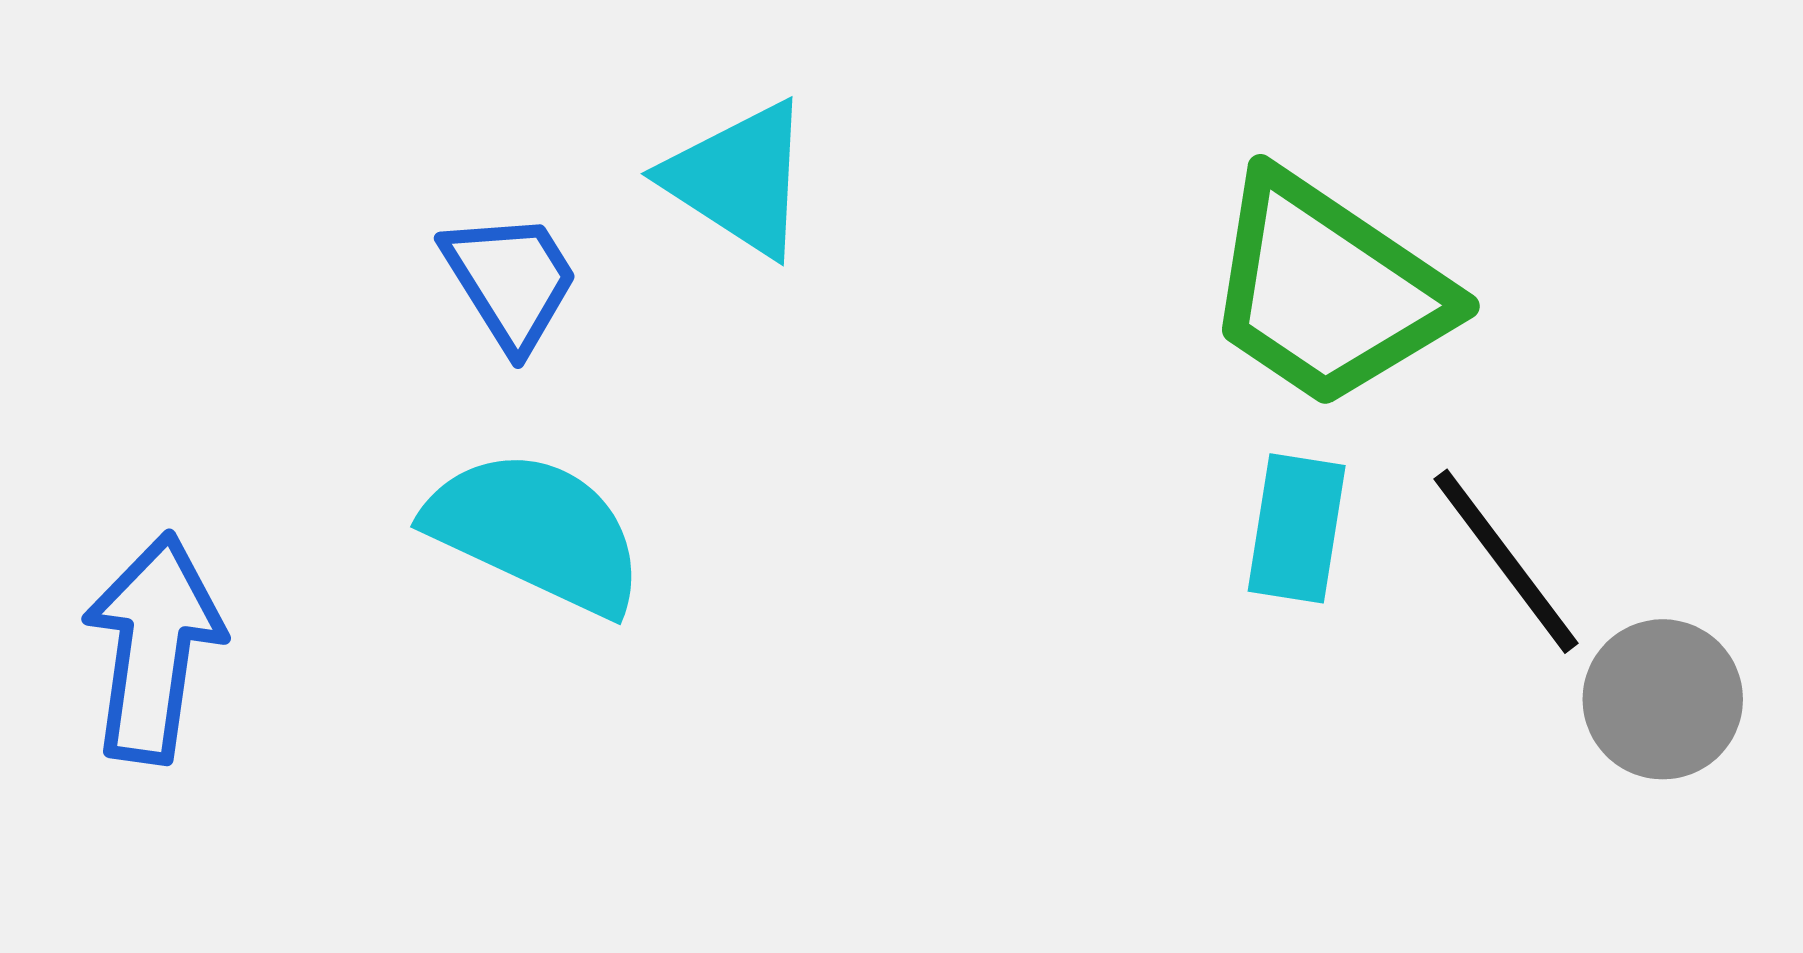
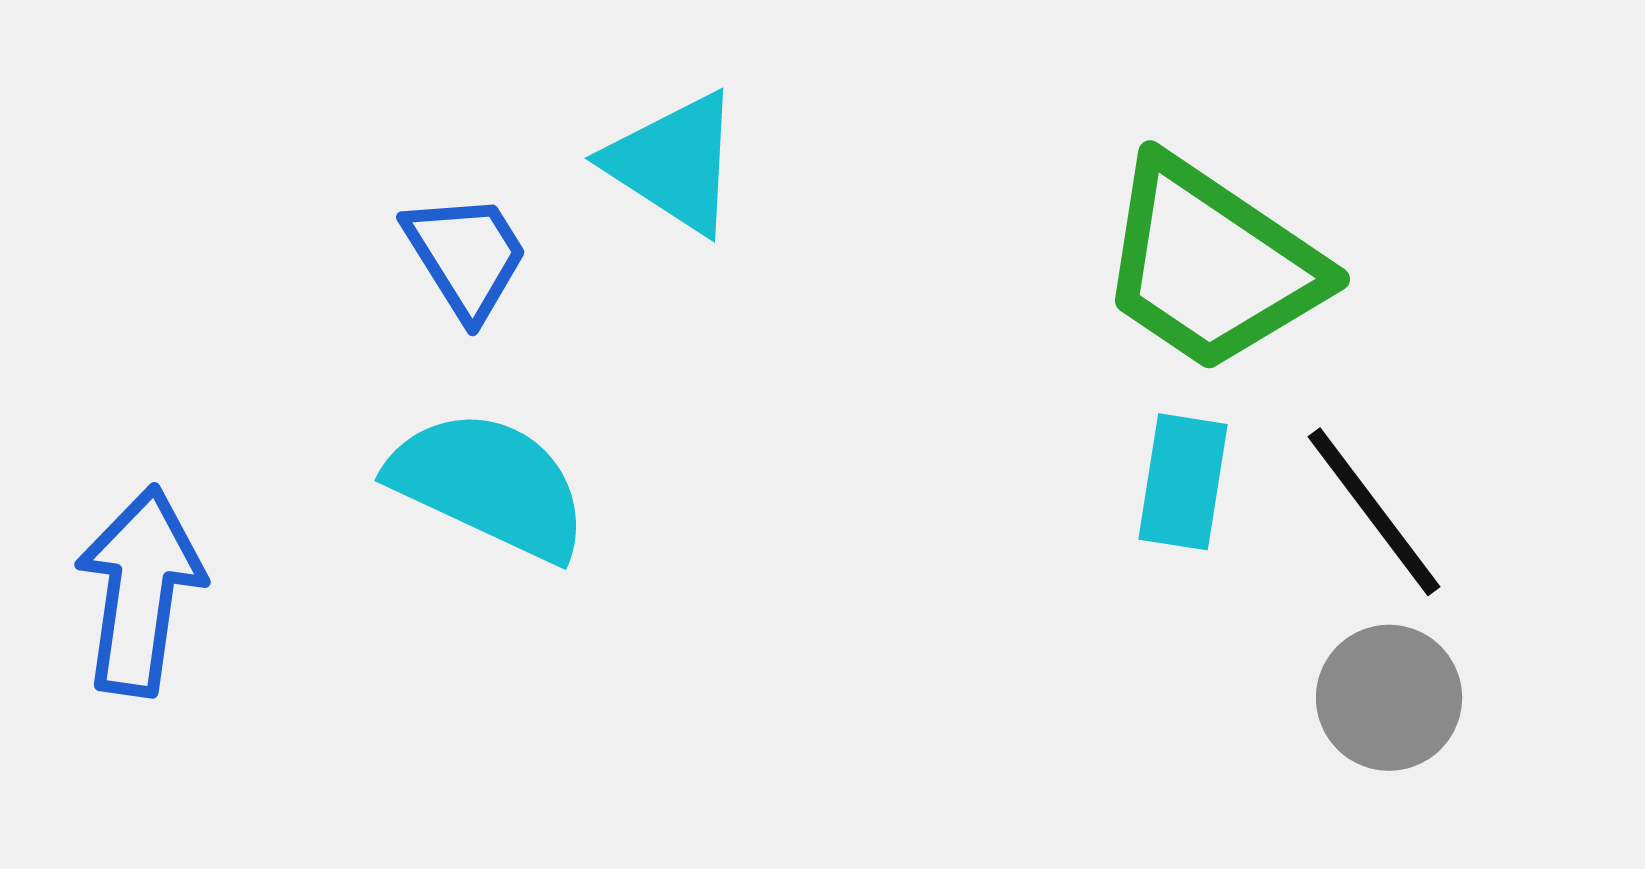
gray circle: (1663, 699) -> (1389, 698), moved

